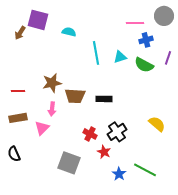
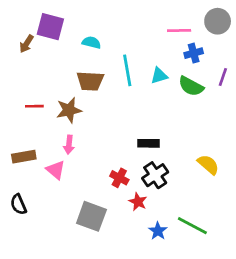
red line: (18, 91) -> (34, 106), moved
brown trapezoid: (75, 96) -> (90, 81), moved
black rectangle: (104, 99) -> (149, 143), moved
pink triangle: (42, 128) -> (56, 170), turned -35

